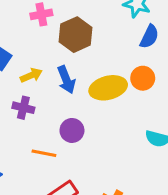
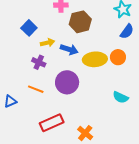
blue arrow: (66, 80) -> (69, 49), turned -60
purple circle: (72, 130) -> (67, 82), size x1.5
orange line: (44, 153) -> (36, 89), moved

